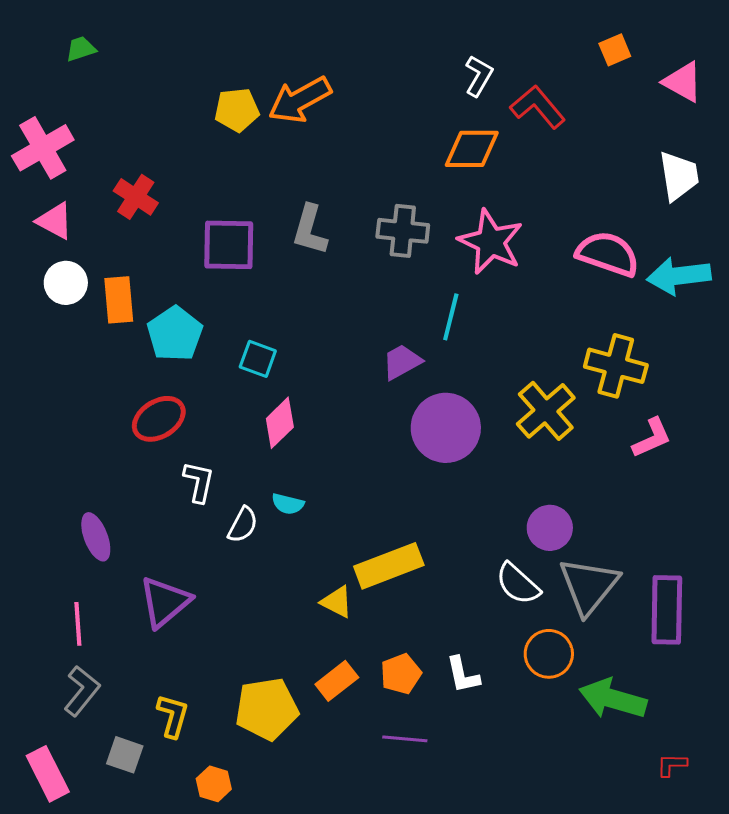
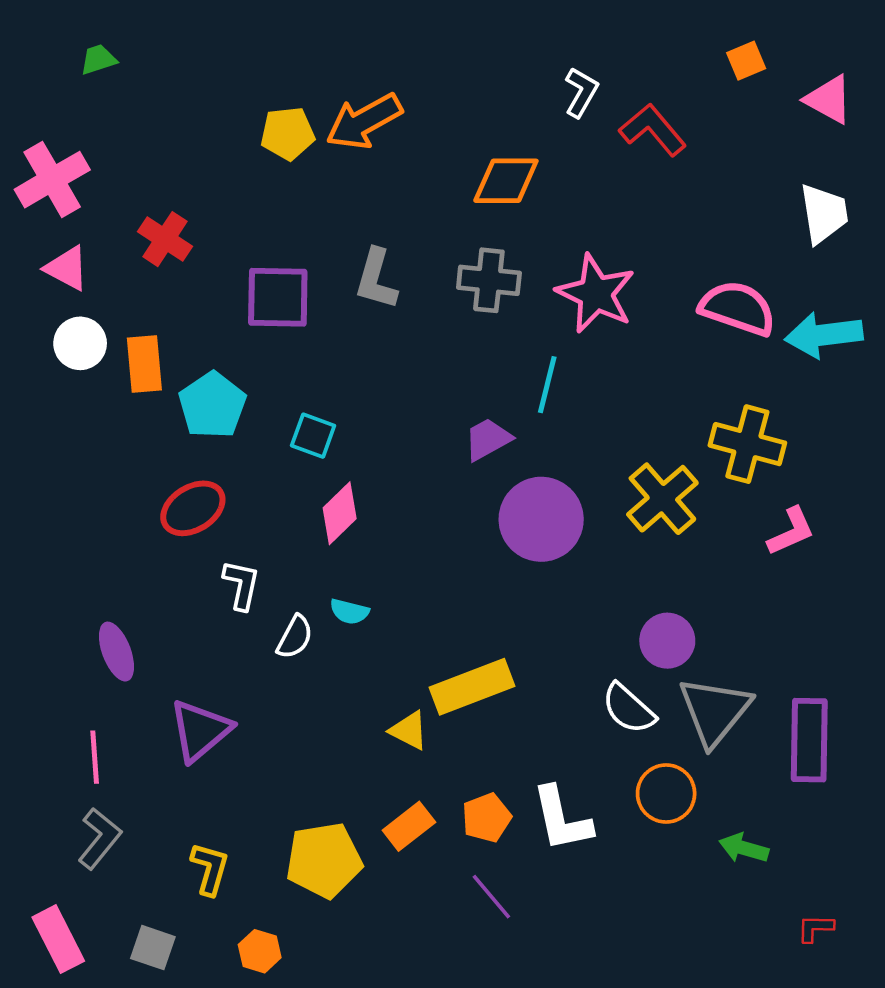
orange diamond: (472, 149) -> (506, 181), moved
white L-shape: (463, 675) -> (562, 819), size x1.5
green arrow: (613, 699) -> (744, 848), size x0.6
purple line: (405, 739) -> (491, 897), turned 45
gray square: (125, 755) -> (153, 948), moved

